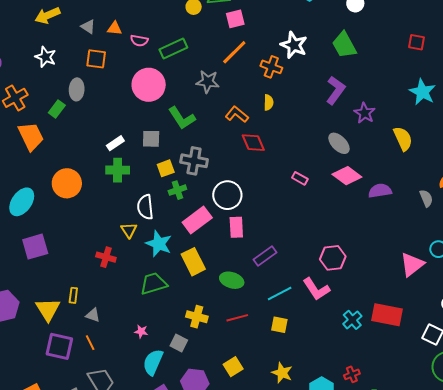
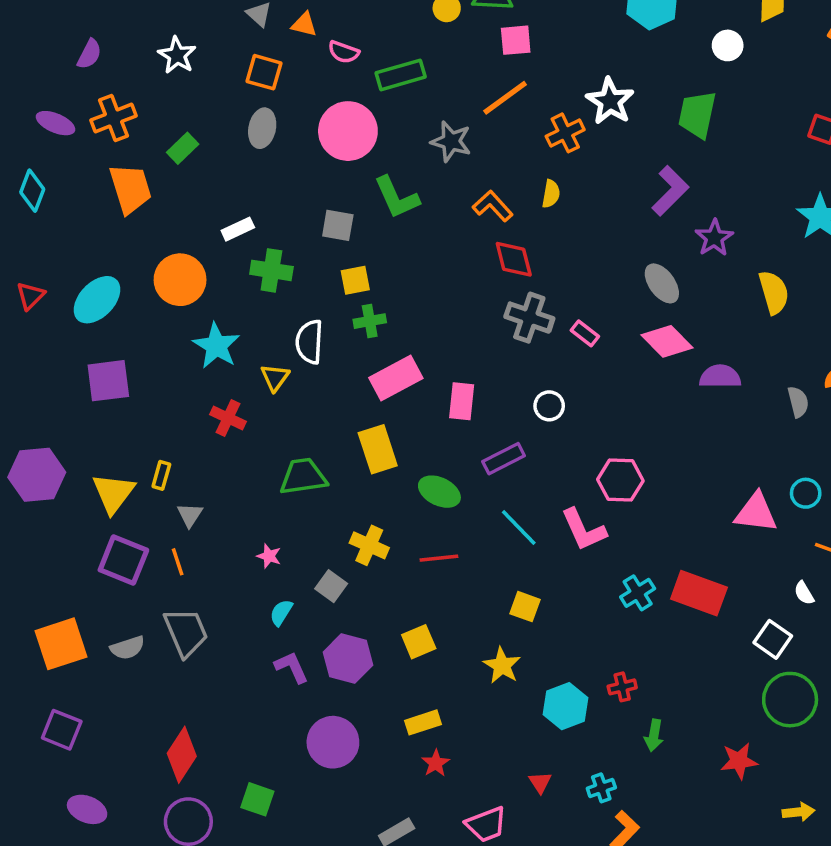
green trapezoid: (344, 45) -> (697, 115), turned 32
orange cross: (271, 67) -> (565, 133), turned 35
gray ellipse: (77, 89) -> (262, 128), moved
white rectangle: (115, 143) -> (238, 229), moved
gray cross: (194, 161) -> (529, 318), moved
white circle: (227, 195) -> (549, 406), moved, size x0.6
cyan star: (159, 244) -> (216, 346), moved
pink triangle: (412, 264) -> (756, 513), turned 36
cyan line: (280, 294) -> (519, 528), turned 65
gray triangle: (93, 315) -> (190, 515), turned 35
yellow square: (279, 325) -> (525, 607), moved
cyan semicircle: (153, 362) -> (281, 613), size x0.6

